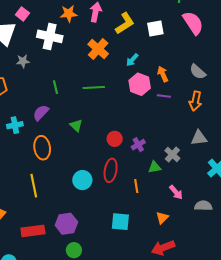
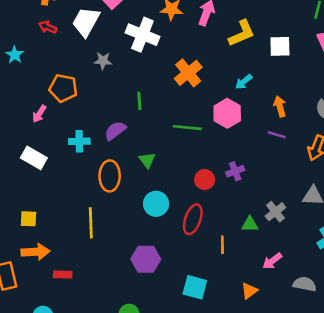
orange cross: (98, 49) -> (188, 73), moved
pink hexagon: (140, 84) -> (227, 113), moved
green line: (94, 88) -> (187, 128), moved
green triangle: (76, 125) -> (147, 160), moved
purple cross: (138, 145) -> (235, 171), moved
cyan circle: (82, 180) -> (156, 204), moved
pink arrow: (176, 192) -> (272, 261), turned 84
purple hexagon: (66, 224) -> (146, 259), moved
red rectangle: (33, 231) -> (63, 275), moved, size x0.6

